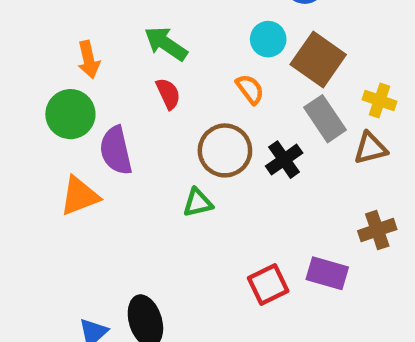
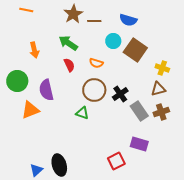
orange semicircle: (250, 89) -> (96, 63), moved, turned 144
green circle: (70, 114) -> (17, 81), moved
gray rectangle: (325, 119) -> (139, 111), moved
green triangle: (198, 203) -> (82, 113), turned 32
brown cross: (377, 230) -> (161, 112), moved
red square: (268, 285) -> (116, 161), moved

